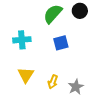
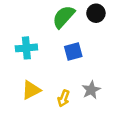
yellow triangle: (26, 75) -> (31, 90), turned 30
gray star: (76, 87) -> (91, 90), moved

